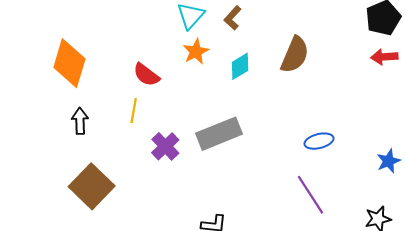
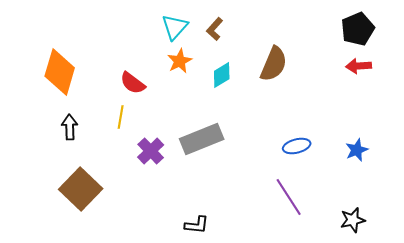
blue star: (388, 161) -> (357, 150), moved

